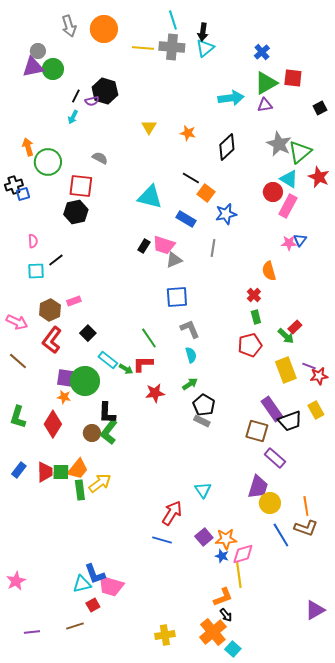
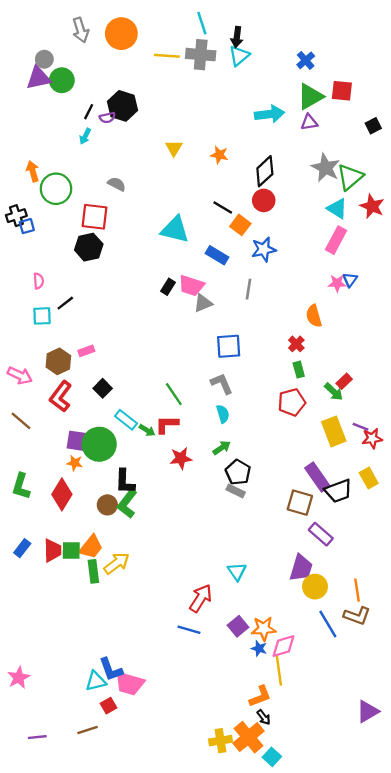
red circle: (273, 192) -> (264, 200), moved
blue square: (177, 297) -> (229, 346), moved
yellow cross: (165, 635) -> (221, 741), moved

